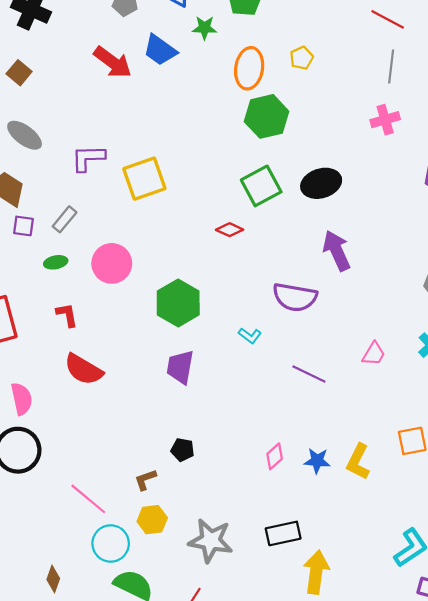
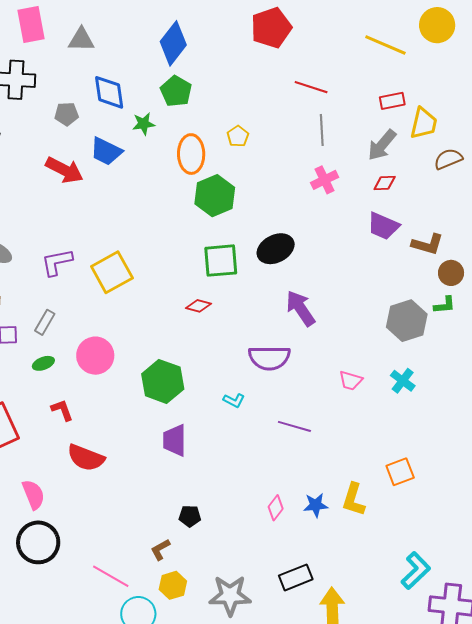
green square: (261, 186) -> (221, 261), turned 33
pink trapezoid: (374, 354) -> (351, 381), moved, turned 85

